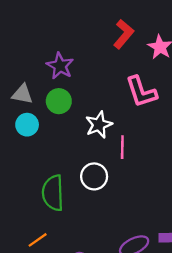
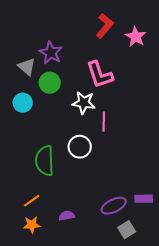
pink L-shape: (141, 92) -> (100, 75), moved
gray triangle: (22, 94) -> (27, 67), moved, turned 30
white star: (99, 125) -> (84, 103), turned 30

